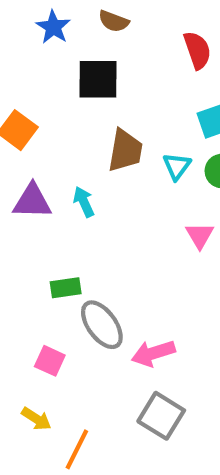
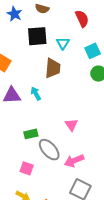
cyan triangle: (177, 166) -> (63, 43), moved
pink triangle: (200, 235) -> (71, 125), moved

